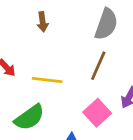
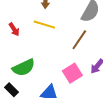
yellow line: (47, 80) -> (44, 25), moved

